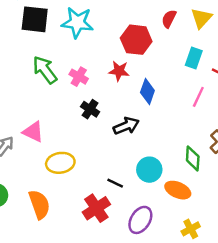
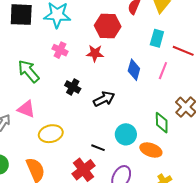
green arrow: (45, 70) -> (29, 71), moved
pink cross: (79, 77) -> (60, 50), moved
blue diamond: (147, 91) -> (134, 70), moved

